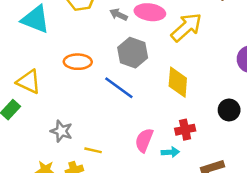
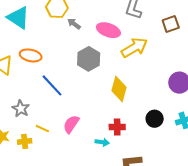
gray arrow: (118, 15) -> (74, 24), moved
orange ellipse: (78, 62) -> (31, 55), moved
blue line: (119, 88) -> (52, 85), moved
pink semicircle: (144, 140) -> (71, 124), moved

